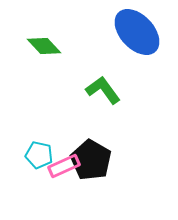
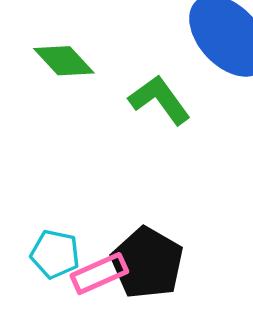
green L-shape: (103, 90) -> (160, 100), moved

